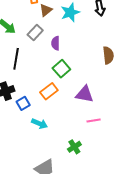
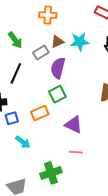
brown triangle: (46, 10) -> (57, 42), moved
purple semicircle: (56, 43) -> (58, 68), size x1.5
green cross: (74, 147) -> (51, 173), size x1.5

